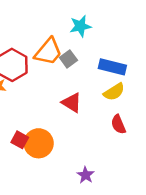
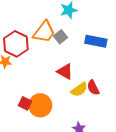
yellow semicircle: (114, 92) -> (79, 90), moved
red semicircle: (118, 124) -> (93, 88), moved

